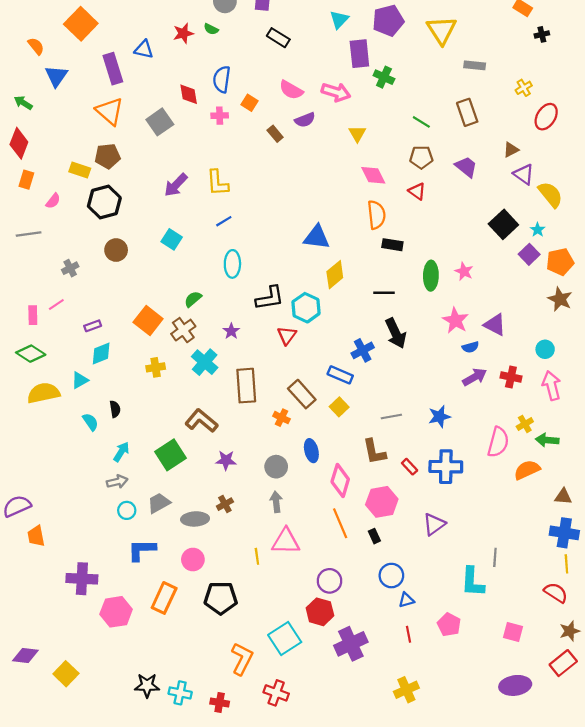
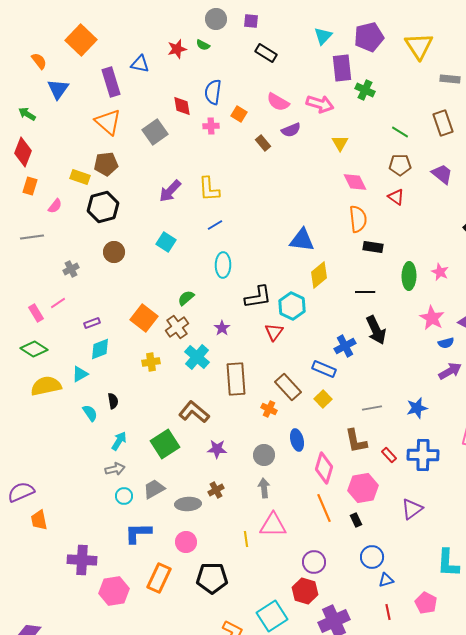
pink rectangle: (33, 315) -> (36, 313), turned -30

